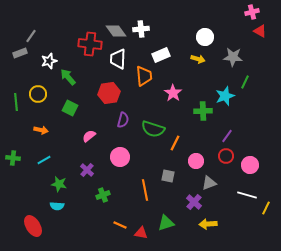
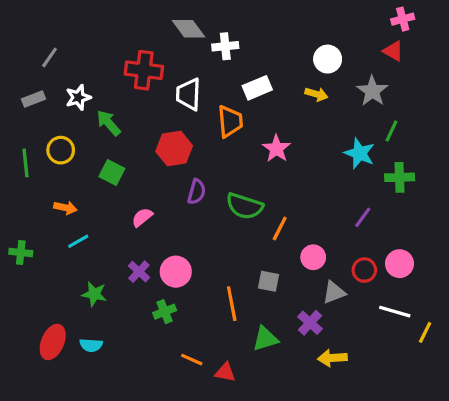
gray diamond: (116, 31) -> (189, 29), moved
red triangle: (260, 31) -> (393, 51), moved
gray rectangle: (20, 53) -> (34, 99), moved
gray star: (233, 57) -> (372, 91), turned 30
cyan star: (225, 96) -> (360, 153), turned -30
green cross: (203, 111) -> (400, 177), moved
red circle: (226, 156) -> (364, 270), moved
pink circle: (120, 157) -> (176, 272), moved
cyan line: (44, 160) -> (78, 241), moved
cyan semicircle: (57, 206) -> (91, 345), moved
green triangle: (166, 223) -> (265, 339), moved
red ellipse: (33, 226) -> (53, 342), moved, turned 55

